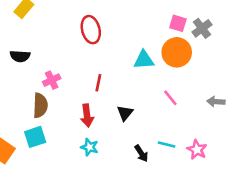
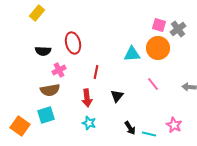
red ellipse: (91, 30) -> (73, 43), moved
black semicircle: (20, 56) -> (43, 51), moved
brown semicircle: (40, 105) -> (50, 90), turned 78
cyan line: (167, 145) -> (149, 134), moved

